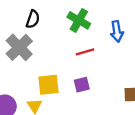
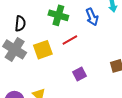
yellow square: (49, 85) -> (43, 50), moved
purple square: (82, 85) -> (79, 74), moved

